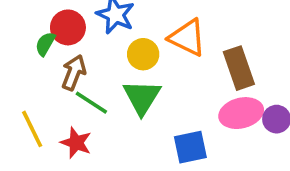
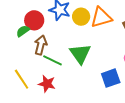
orange triangle: (187, 38) -> (101, 17), turned -35
green semicircle: (45, 44) -> (23, 31), turned 32
yellow circle: (143, 54) -> (81, 17), moved

